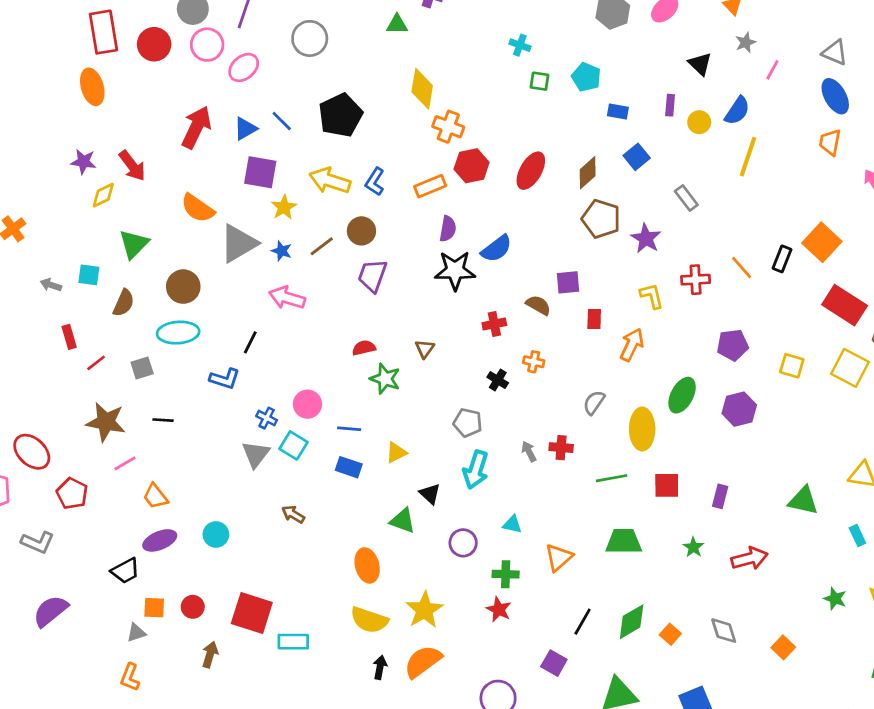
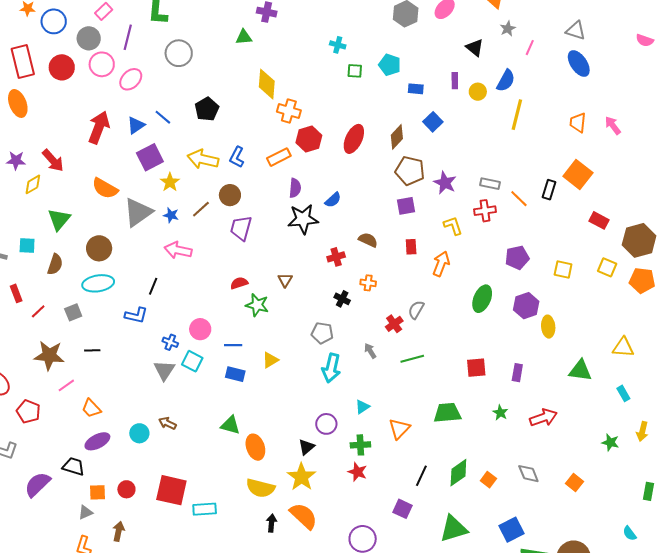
black pentagon: (341, 115) -> (207, 109), size x0.7
orange trapezoid: (830, 142) -> (578, 123), moved
purple square: (260, 172) -> (150, 157), turned -32
gray rectangle: (686, 198) -> (490, 184), moved, turned -36
blue semicircle: (497, 249) -> (333, 200), size x0.7
purple square: (568, 282) -> (406, 206), moved
red rectangle: (845, 305) -> (599, 220), size x0.6
yellow square: (850, 368) -> (607, 267), size x0.7
yellow ellipse: (642, 429) -> (548, 327), moved, size x0.7
red cross: (561, 448) -> (394, 324), moved, turned -36
green line: (612, 478) -> (412, 359), moved
black triangle: (430, 494) -> (306, 447), moved, turned 42
brown arrow: (293, 514) -> (167, 423), moved
green triangle: (403, 521) -> (230, 425), moved
cyan triangle: (512, 524) -> (362, 407), turned -42
black trapezoid: (125, 571) -> (73, 466), turned -130
purple semicircle: (51, 611) -> (37, 484), moved
brown arrow: (210, 655) -> (119, 531), moved
orange semicircle: (423, 662) -> (304, 516), turned 84

